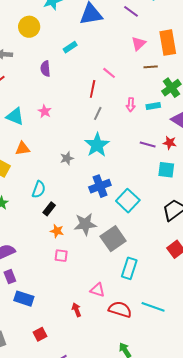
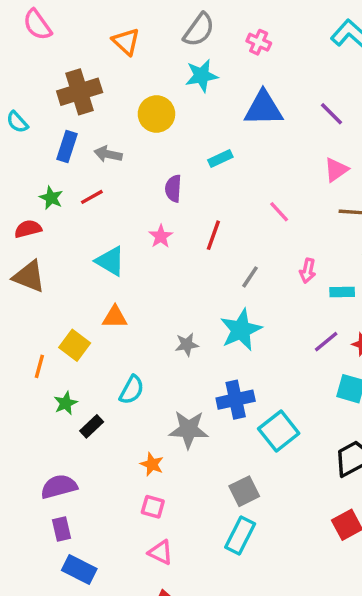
red line: (93, 89) -> (213, 235), moved
cyan rectangle: (153, 106) -> (342, 292), moved
pink star: (45, 111) -> (161, 236), moved
purple line: (148, 144) -> (326, 342), turned -63
black rectangle: (49, 209) -> (92, 426), moved
gray star: (85, 224) -> (189, 429), moved
gray square: (113, 239) -> (244, 491), size x0.7
cyan rectangle: (129, 268) -> (240, 535), moved
pink triangle: (97, 290) -> (161, 552), moved

